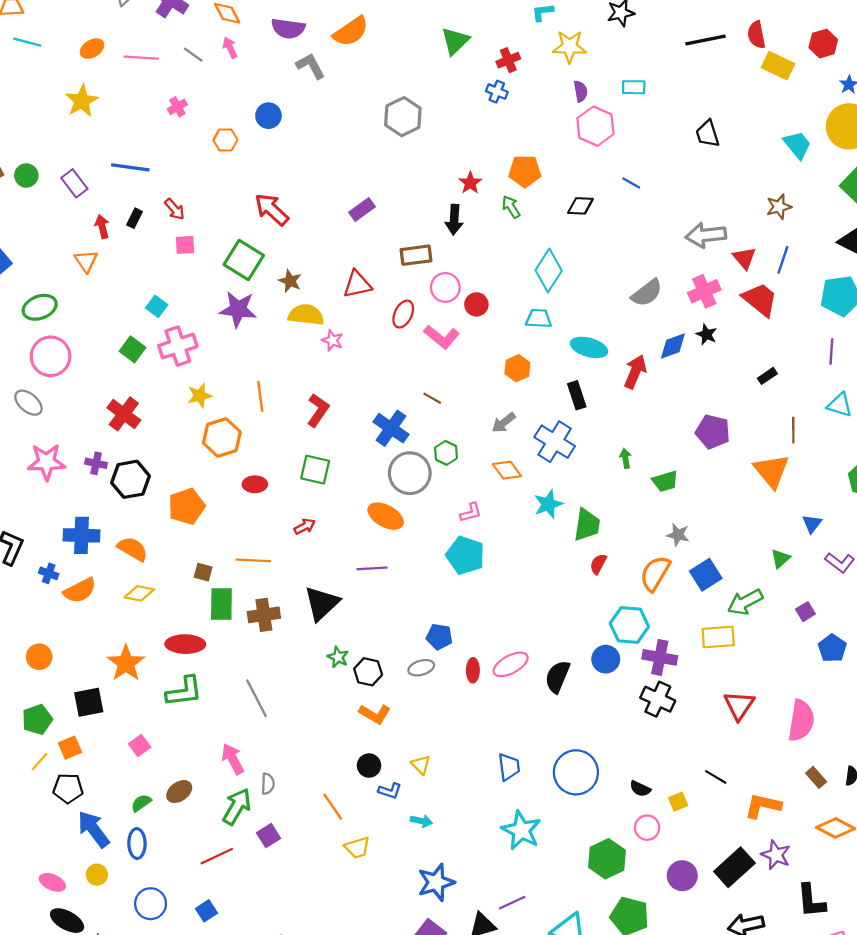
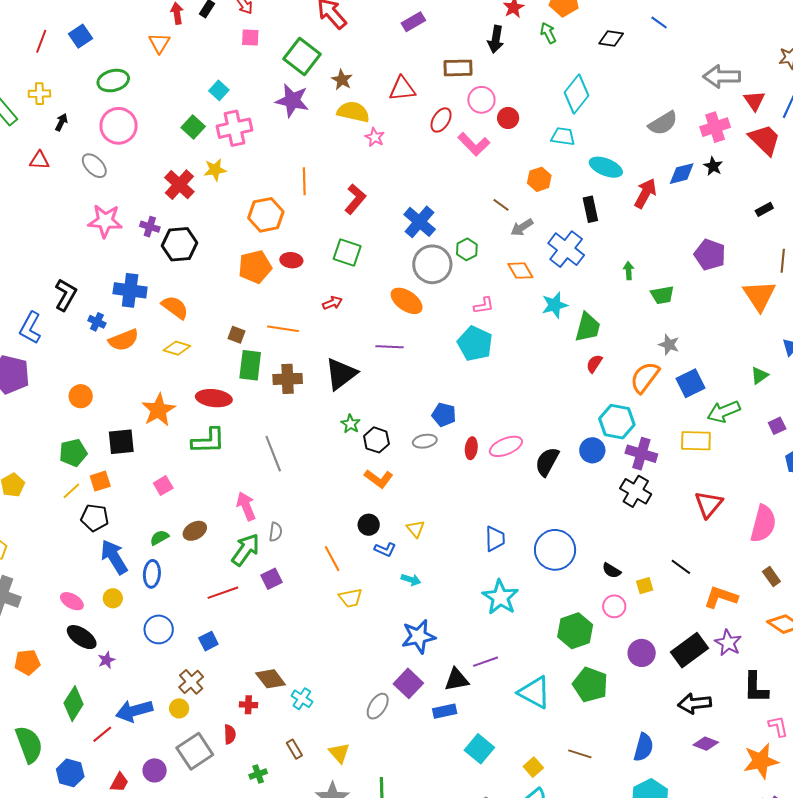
yellow star: (200, 396) -> (215, 170), moved
brown line: (432, 398) -> (501, 205), moved
orange pentagon: (187, 506) -> (255, 267), moved

